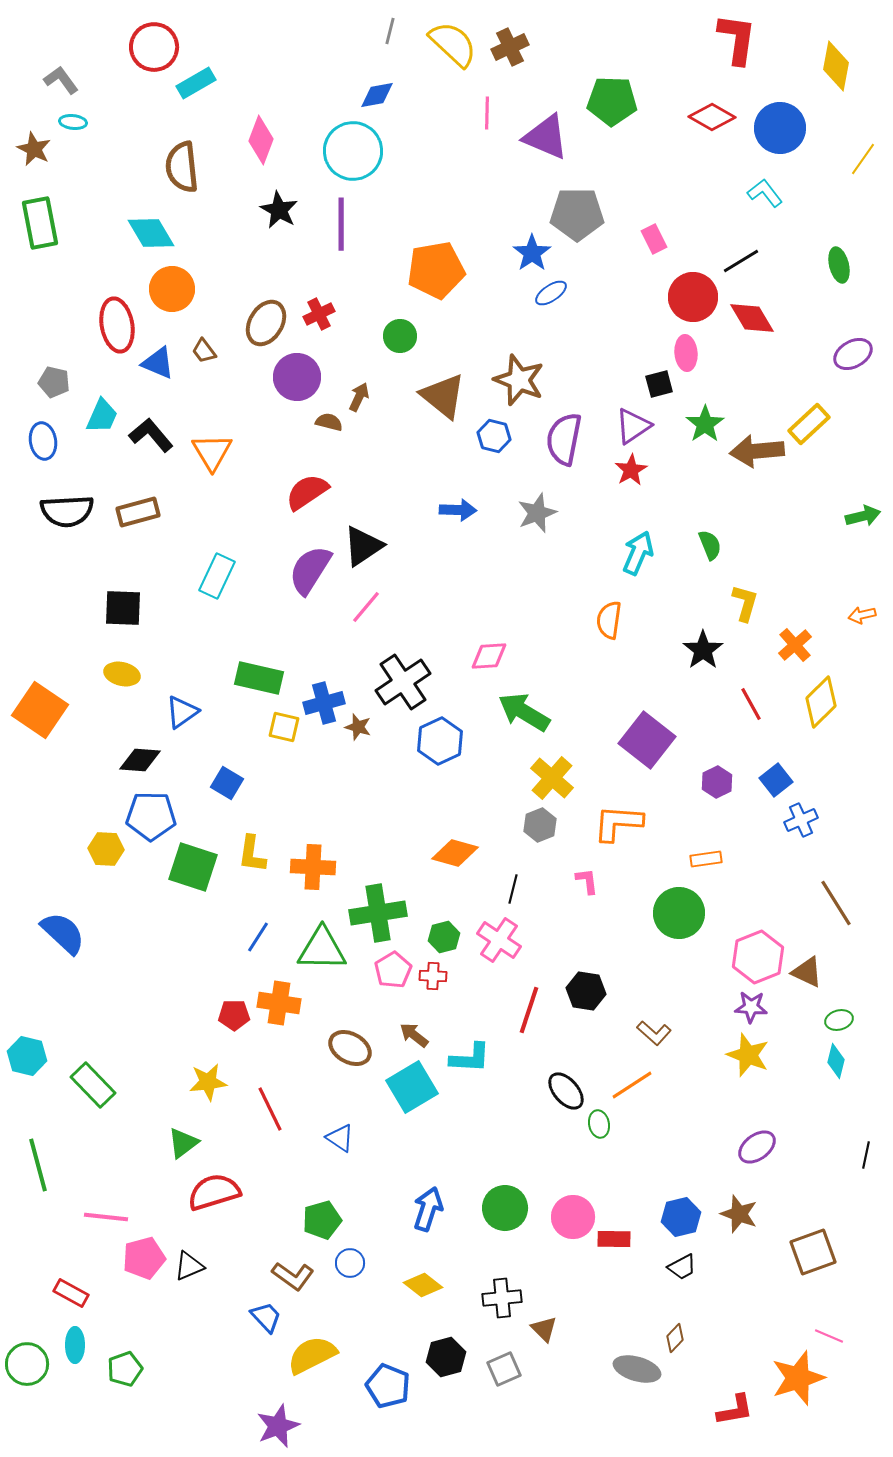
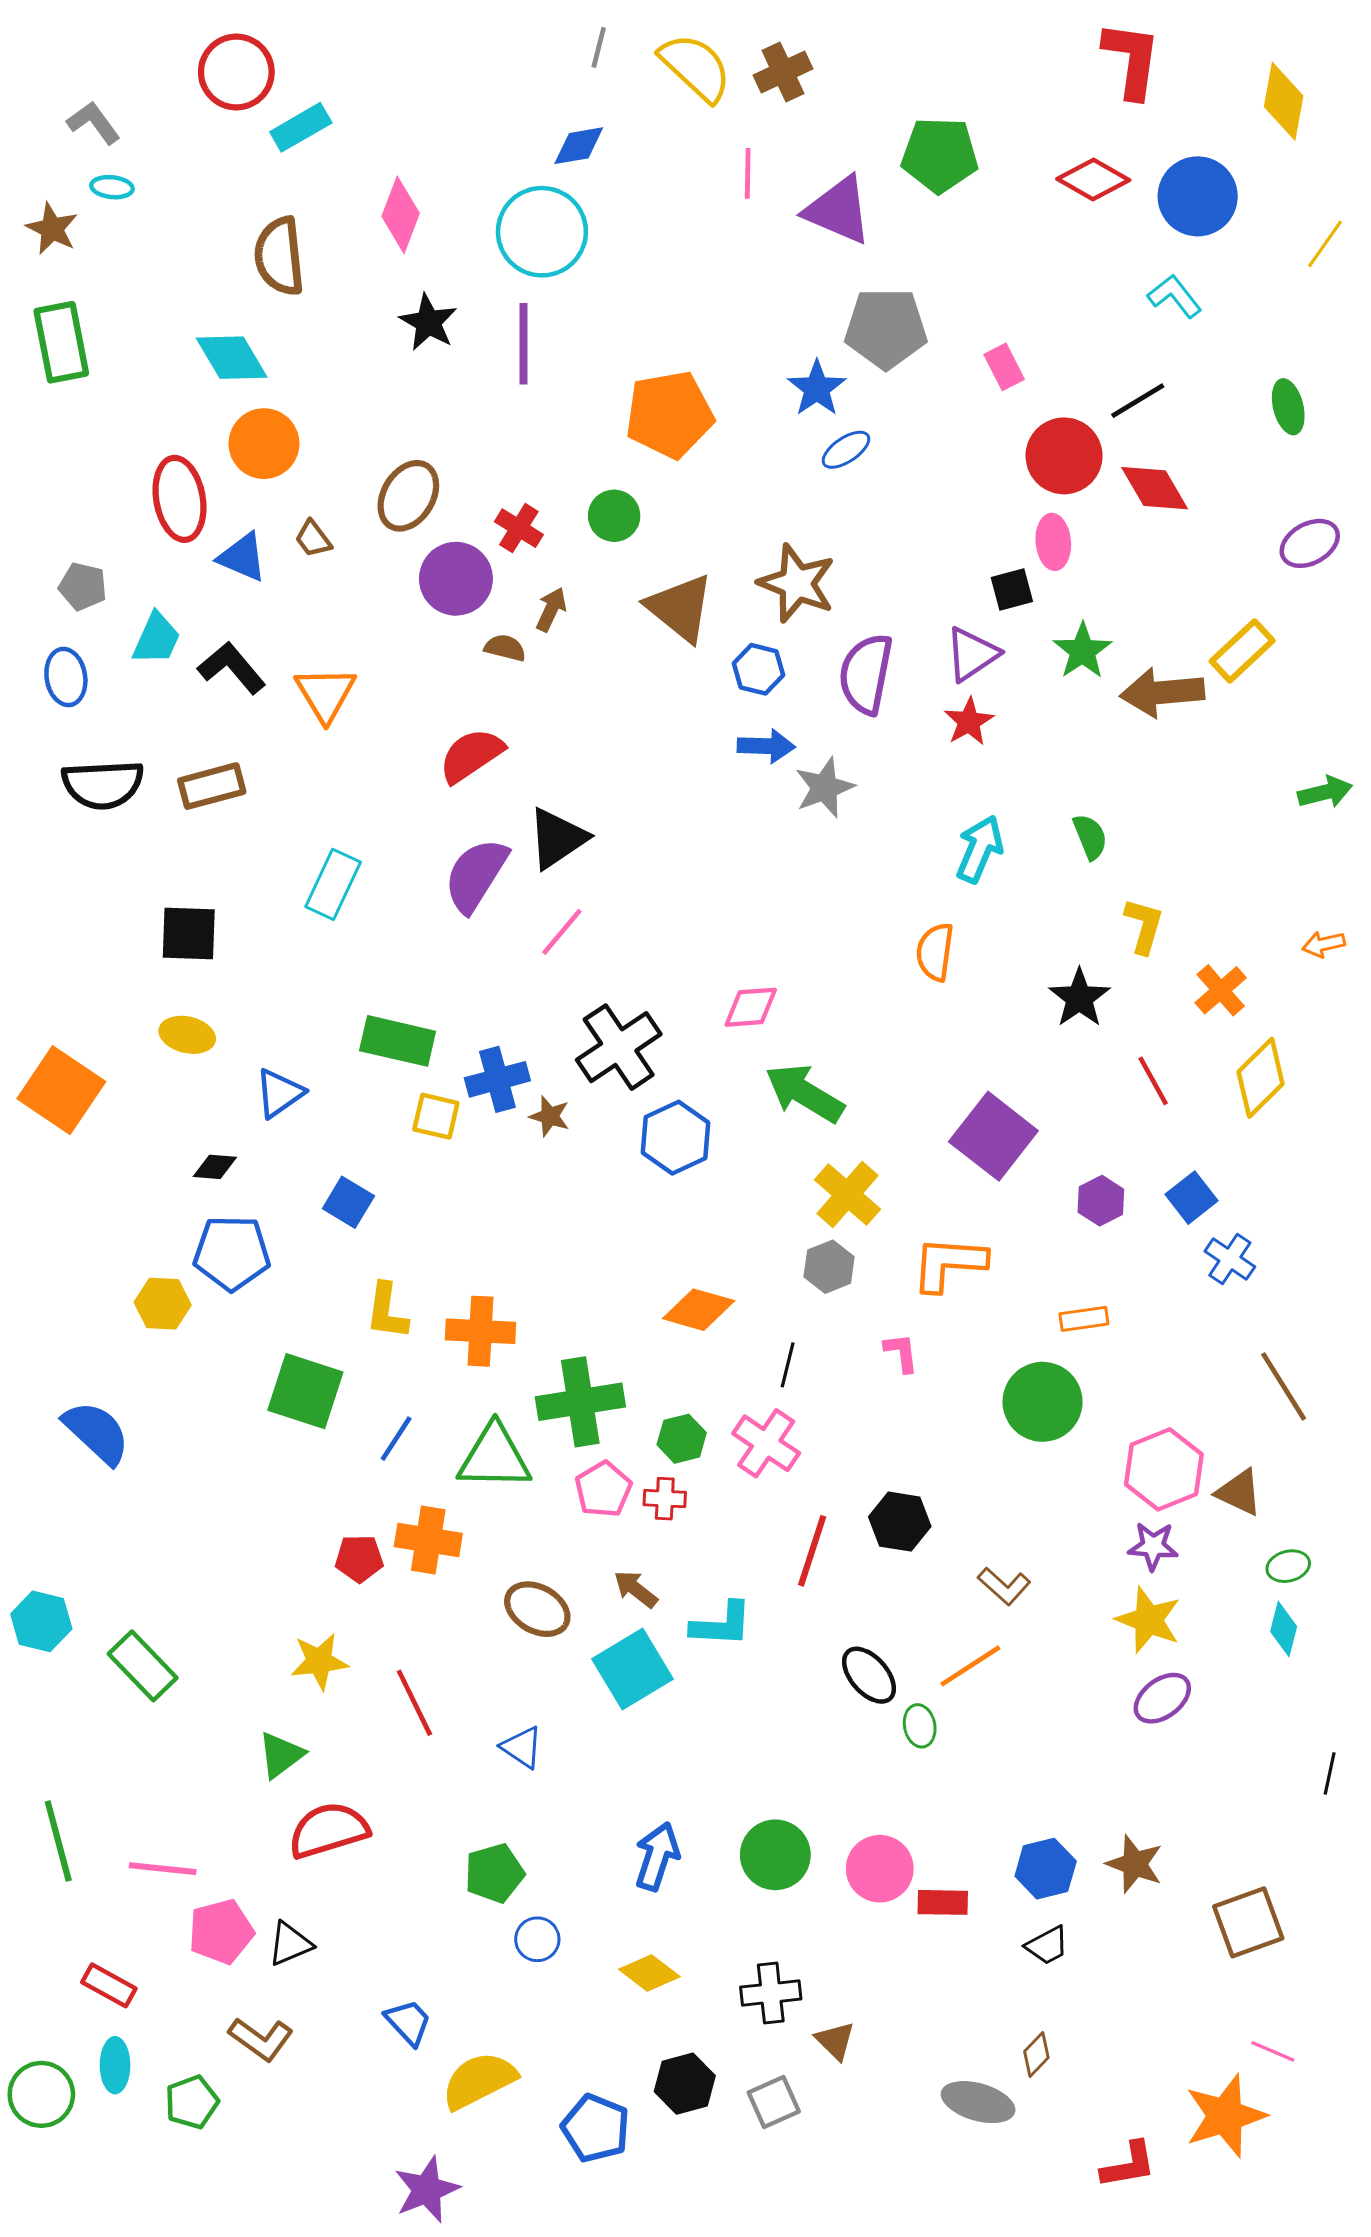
red cross: (319, 314) -> (519, 528), moved, turned -32
blue arrow: (458, 510) -> (766, 746), moved
black diamond: (140, 760) -> (215, 1167), size x0.7
blue cross: (801, 820) -> (1230, 1259), turned -32
green square: (193, 867) -> (305, 1391), moved
purple ellipse: (757, 1147) -> (1162, 1698), moved
green line: (38, 1165) -> (58, 1841), moved
brown L-shape: (293, 1276) -> (261, 2039), moved

